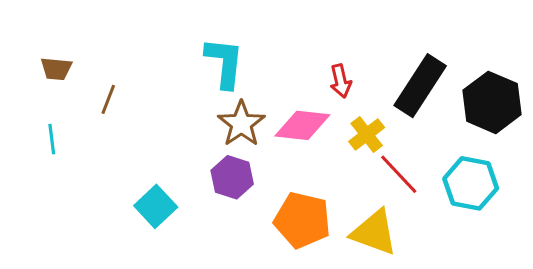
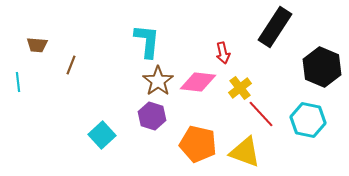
black rectangle: (420, 86) -> (275, 27), moved
cyan line: (52, 139) -> (18, 82), moved

